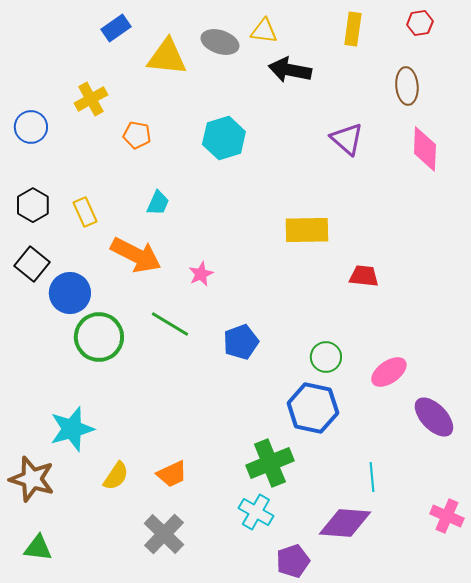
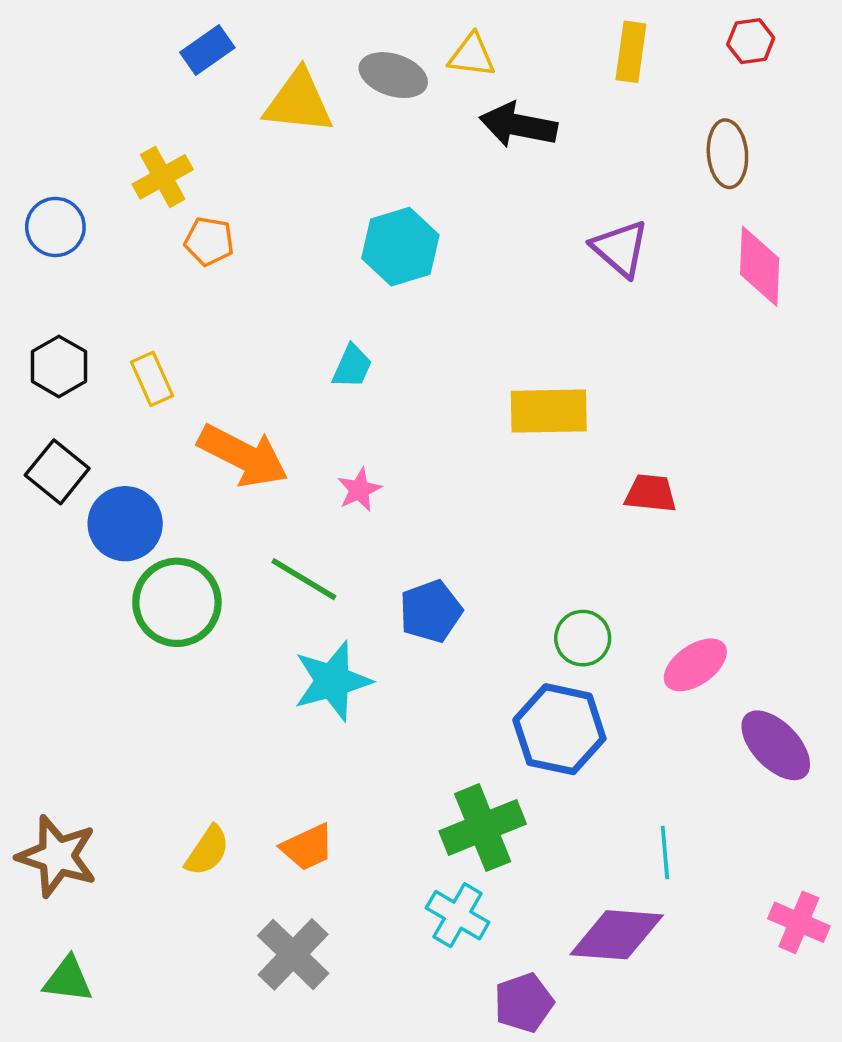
orange pentagon: (137, 135) -> (209, 241), moved
cyan trapezoid: (158, 203) -> (352, 366), moved
cyan star: (72, 429) -> (332, 681), moved

